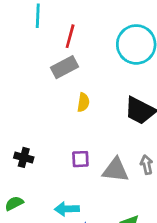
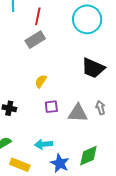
yellow semicircle: (83, 102) -> (41, 81), moved, turned -152

